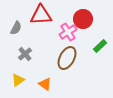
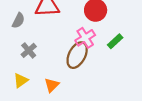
pink cross: (68, 32) -> (85, 38), moved
orange triangle: (45, 84) -> (52, 85), turned 40

